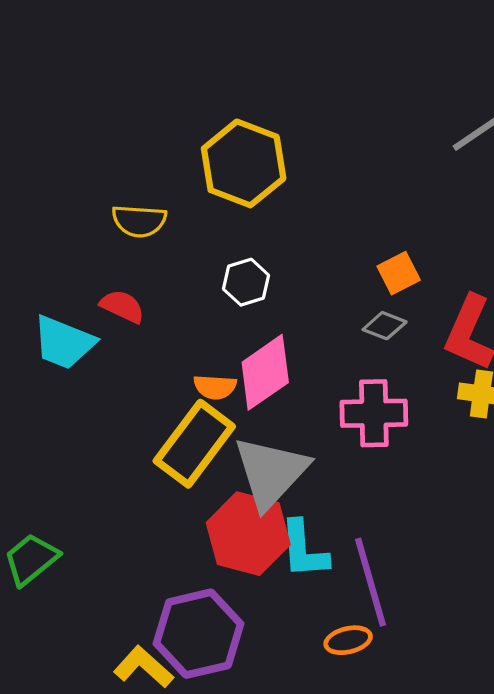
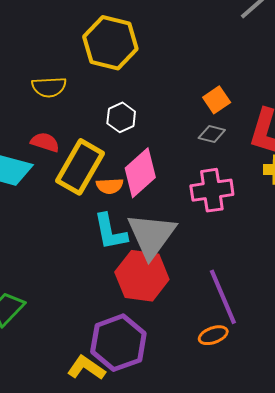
yellow rectangle: (194, 444) -> (80, 167), moved
cyan L-shape: (304, 549) -> (110, 232), moved

